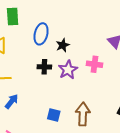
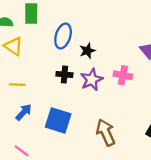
brown arrow: (83, 114) -> (106, 132), turned -30
blue square: (54, 115) -> (58, 120), moved, size x1.6

